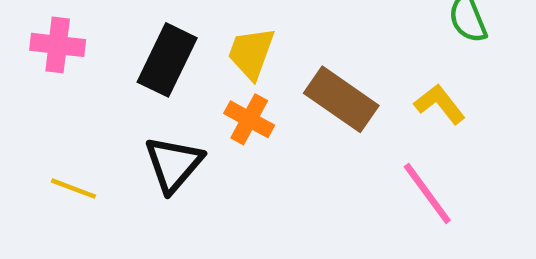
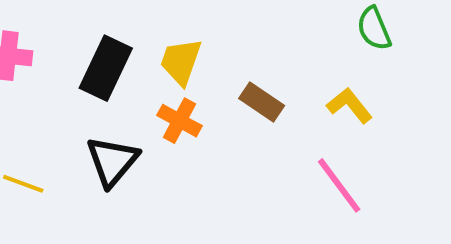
brown rectangle: (341, 99) -> (262, 102), size x0.7

